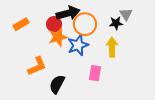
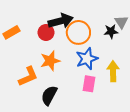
orange star: (58, 37) -> (50, 61), moved
blue star: (78, 45) -> (87, 59), moved
yellow arrow: (112, 47) -> (113, 71), moved

